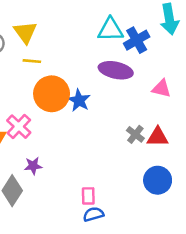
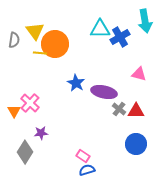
purple ellipse: (116, 70) -> (104, 92), moved
orange circle: (52, 94) -> (55, 44), moved
pink rectangle: (88, 196) -> (83, 156), turned -56

